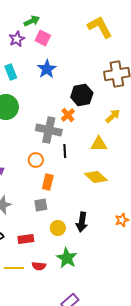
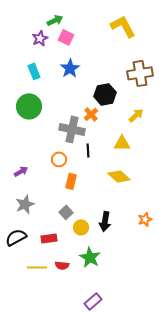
gray square: (41, 205) -> (66, 212), moved, turned -32

